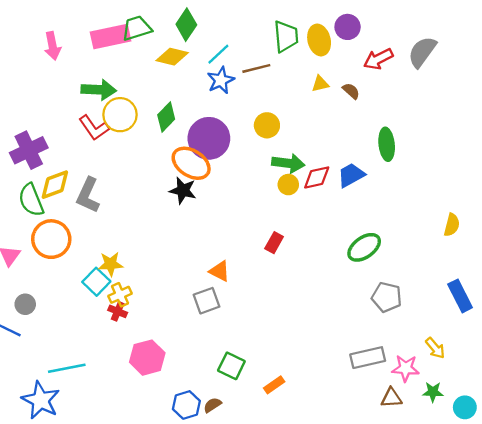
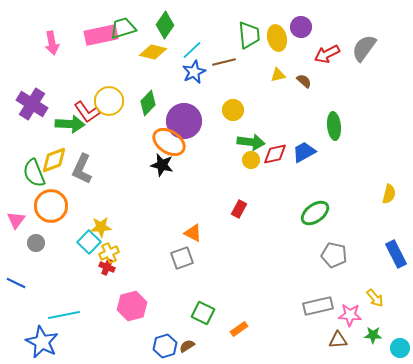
green arrow: (99, 90) -> (70, 124), moved
purple cross: (29, 150) -> (32, 104), moved, turned -32
gray circle: (25, 304) -> (36, 243), moved

